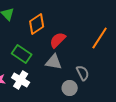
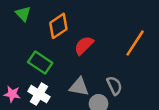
gray triangle: (54, 62) -> (79, 87), moved

